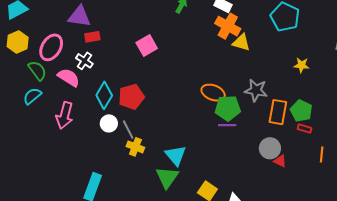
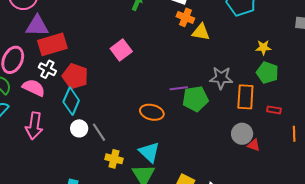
orange cross: (228, 26) -> (185, 17), size x0.7
red rectangle: (92, 37) -> (52, 44), size x1.8
pink square: (147, 45) -> (121, 50), moved
orange ellipse: (213, 93) -> (152, 112), moved
red pentagon: (131, 97) -> (75, 76), moved, turned -30
green pentagon: (301, 111) -> (267, 73), moved
purple line: (227, 125) -> (179, 88), moved
yellow cross: (135, 147) -> (114, 159), moved

